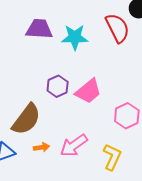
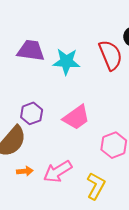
purple hexagon: (58, 86) -> (32, 113), moved

